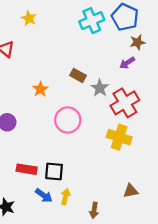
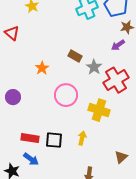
yellow cross: (119, 137) -> (99, 110), moved
brown triangle: (131, 191) -> (121, 157), turned -32
blue arrow: (44, 195) -> (31, 159), moved
yellow arrow: (65, 197) -> (82, 138), moved

